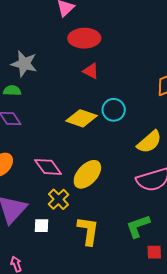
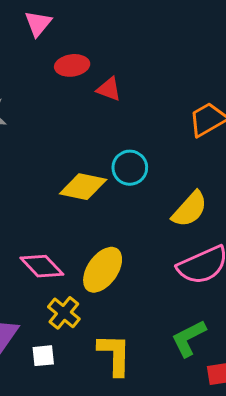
red ellipse: (84, 38) -> (72, 65), size x0.7
red triangle: (91, 71) -> (109, 89), moved

